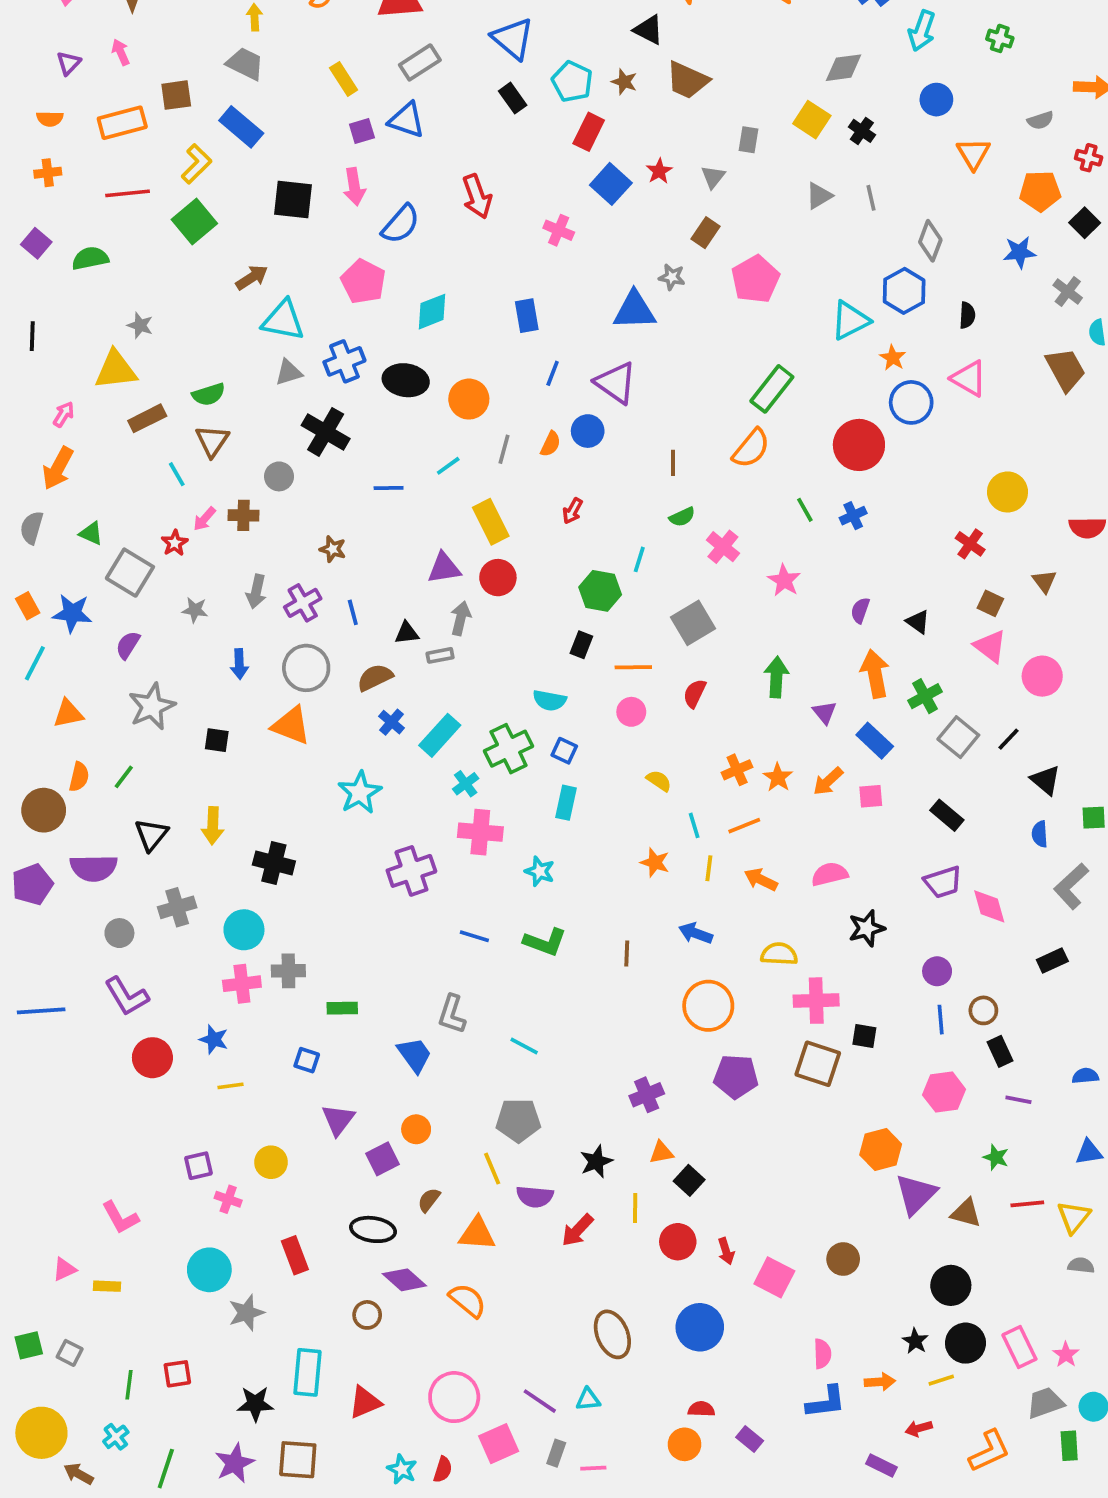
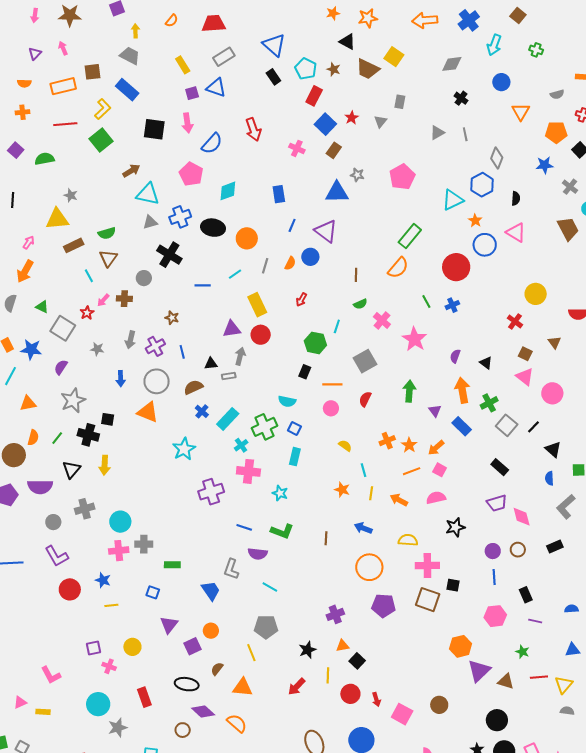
yellow square: (812, 120) -> (394, 57), moved
brown rectangle: (705, 233) -> (334, 150), moved
pink star: (784, 580) -> (415, 339), size x1.4
pink square: (871, 796) -> (440, 470), moved, turned 32
orange line: (744, 826) -> (412, 471), moved
black cross: (274, 863) -> (88, 435), moved
brown circle: (983, 1010) -> (518, 550), moved
purple semicircle: (535, 1197) -> (258, 554), moved

